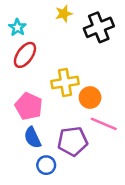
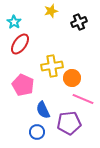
black cross: (99, 27) -> (79, 22), size x0.7
blue semicircle: (32, 138) -> (43, 110), moved
purple pentagon: (73, 141) -> (69, 123), moved

